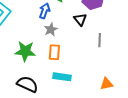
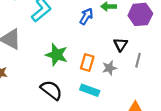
black triangle: (80, 19) -> (121, 44), moved
gray star: (51, 29) -> (109, 68), moved

